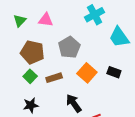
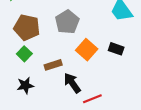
brown rectangle: (54, 78) -> (53, 65), moved

